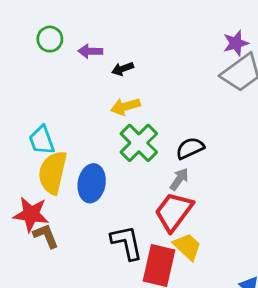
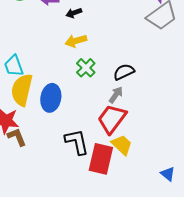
green cross: (139, 143) -> (86, 68), size x0.7

